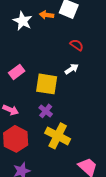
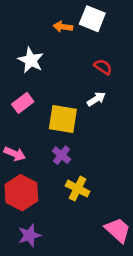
white star: (23, 21) -> (31, 60), moved
yellow cross: (58, 136) -> (78, 189), size x0.7

